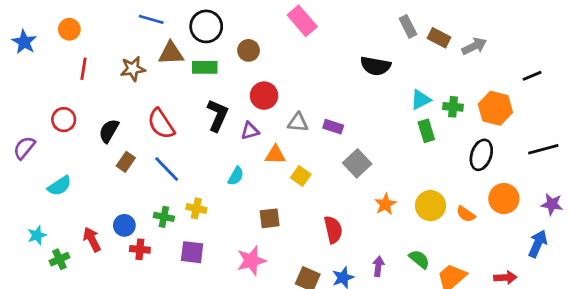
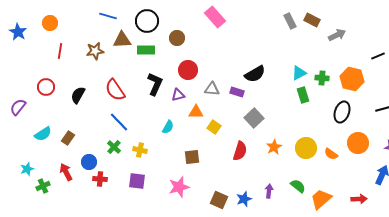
brown rectangle: (439, 38) -> (312, 20), moved
black semicircle: (375, 66) -> (255, 74), moved, turned -40
brown rectangle: (126, 162) -> (68, 138), moved
green cross: (164, 217) -> (114, 147), moved, turned 32
red semicircle: (333, 230) -> (240, 151), moved, turned 30

